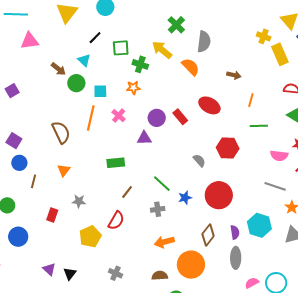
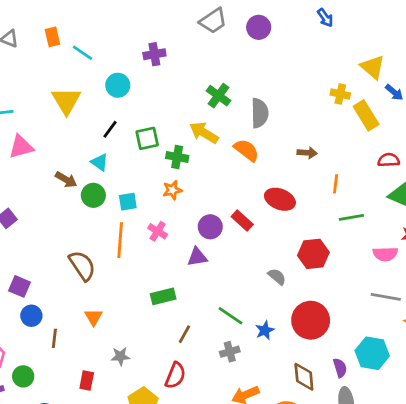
brown diamond: (208, 235) -> (304, 377), turned -35

